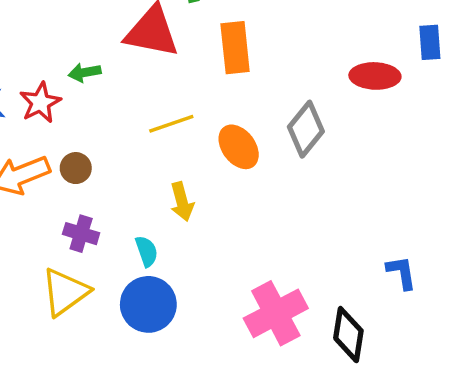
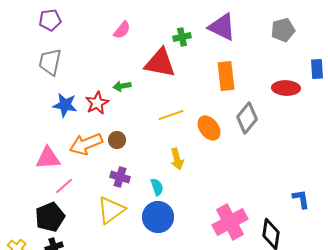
orange rectangle: (235, 48) -> (226, 76), moved

